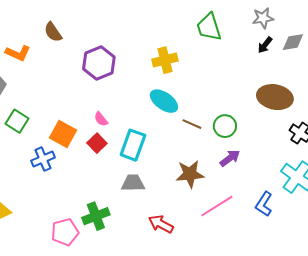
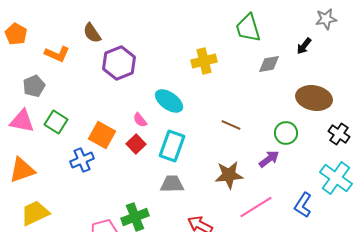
gray star: (263, 18) -> (326, 19), moved
gray diamond: (293, 42) -> (269, 64), moved
purple hexagon: (99, 63) -> (119, 63), moved
cyan ellipse: (164, 101) -> (169, 101), moved
green circle: (225, 126) -> (286, 133), moved

